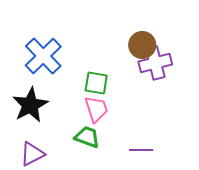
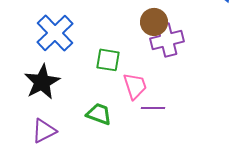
pink trapezoid: (96, 109) -> (135, 86), moved
purple line: (141, 150) -> (153, 108), moved

